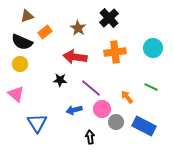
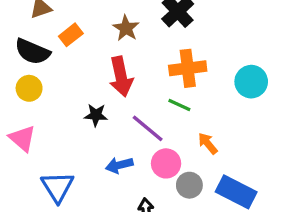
cyan circle: (153, 48) -> (251, 82), moved
red arrow: (75, 57) -> (121, 77), turned -110
green line: (151, 87) -> (179, 105), moved

